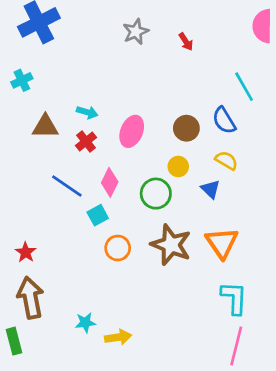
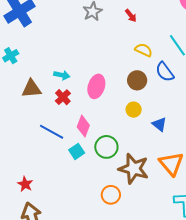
yellow semicircle: (226, 160) -> (144, 50), moved
green circle: (156, 194) -> (106, 147), moved
orange circle: (118, 248) -> (111, 195), moved

